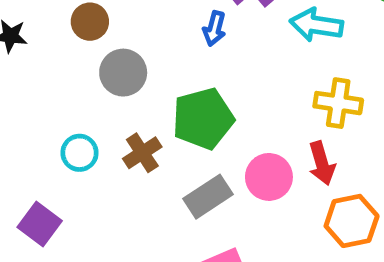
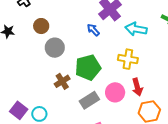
blue arrow: (214, 29) -> (93, 30), turned 120
yellow cross: (338, 103) -> (128, 59), moved
cyan circle: (79, 153) -> (39, 114), moved

